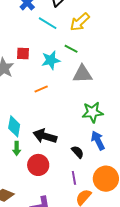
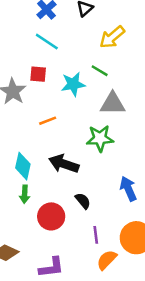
cyan line: (48, 23) -> (47, 42), moved
orange line: (41, 89) -> (48, 121), moved
green star: (93, 112) -> (100, 138), moved
black arrow: (45, 136) -> (64, 164), moved
black semicircle: (78, 152) -> (83, 201), moved

